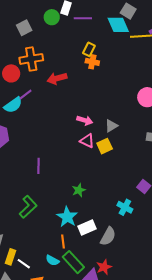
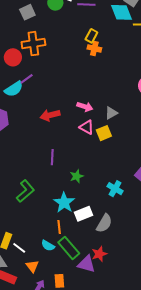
red arrow: (57, 78) -> (50, 115), moved
purple line: (38, 166) -> (52, 157), moved
cyan cross: (125, 207) -> (115, 189), moved

